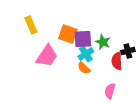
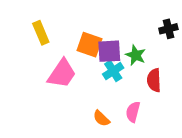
black cross: (128, 51) -> (168, 29), moved
orange semicircle: (84, 68) -> (101, 118), moved
pink semicircle: (110, 91) -> (133, 112), moved

